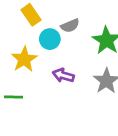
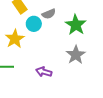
purple arrow: (63, 75) -> (44, 72), moved

